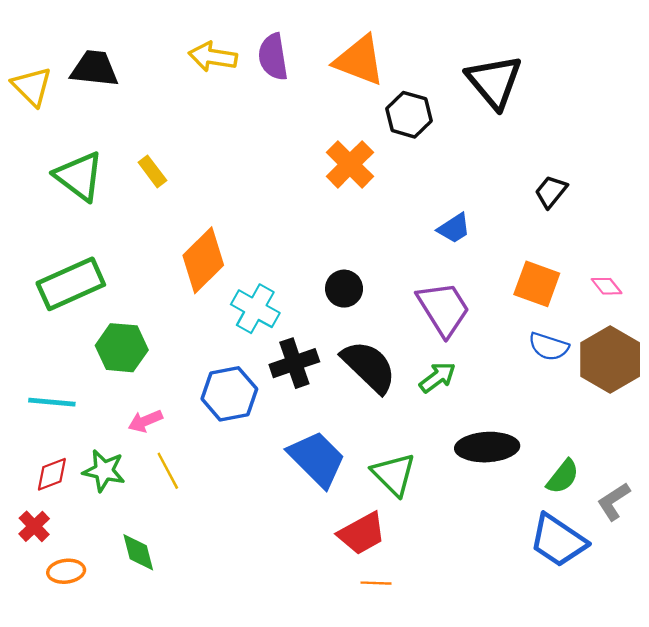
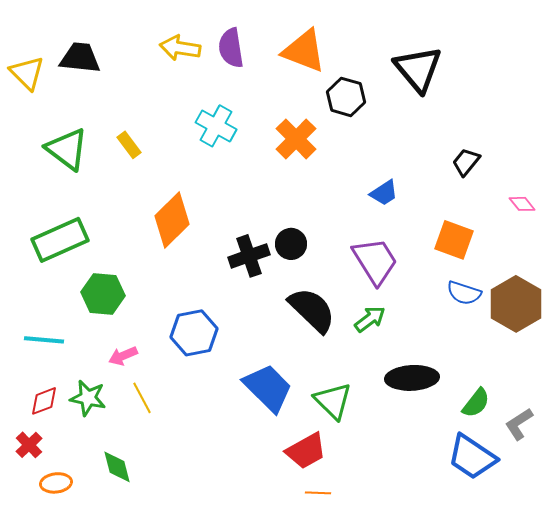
pink diamond: (607, 286) -> (522, 204), moved
cyan cross: (255, 309) -> (216, 126), moved
black cross: (294, 363) -> (249, 256), moved

